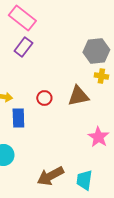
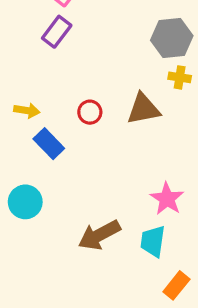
blue rectangle: (18, 118) -> (49, 144), turned -42
pink star: (98, 137) -> (167, 199), moved

